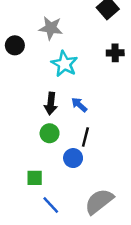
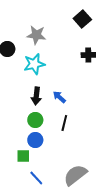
cyan star: (64, 64) -> (34, 64), moved, turned 30
blue circle: (73, 158) -> (35, 140), moved

